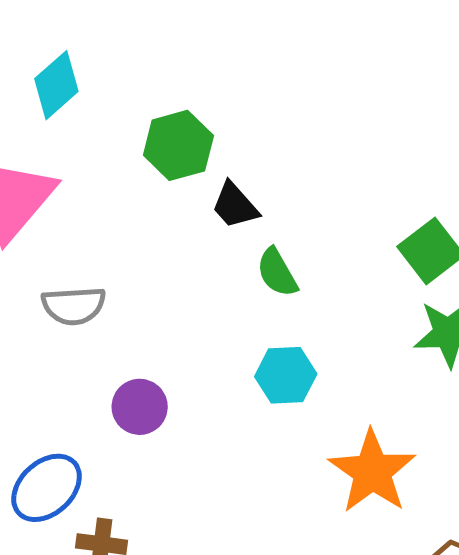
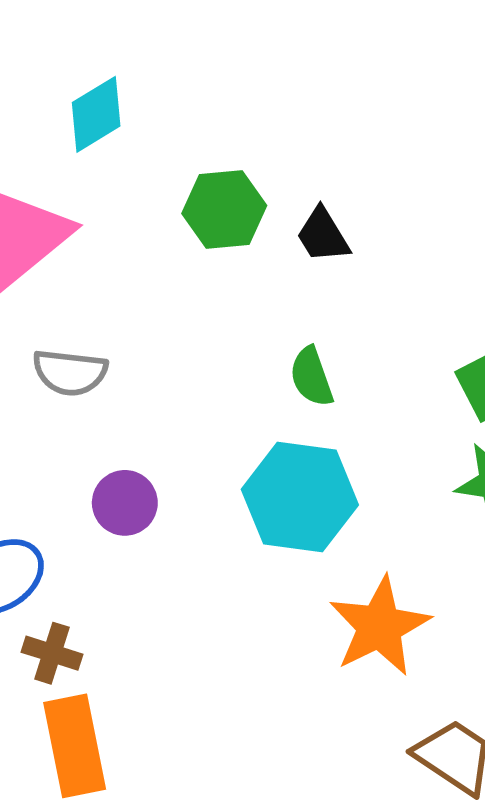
black trapezoid: (235, 205) -> (323, 235), moved
cyan hexagon: (286, 375) -> (300, 497), size x1.6

